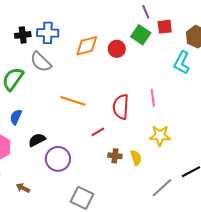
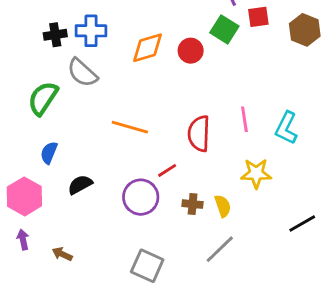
cyan L-shape: (182, 63) -> (286, 128), moved
purple circle: (58, 159) -> (141, 197), moved
gray line: (162, 188) -> (220, 249), moved

